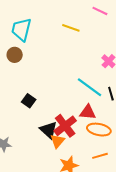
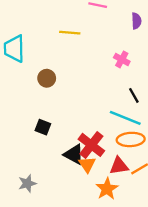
brown circle: (15, 55) -> (47, 78), moved
cyan line: (89, 87) -> (125, 118), moved
red triangle: (88, 112) -> (119, 166), moved

